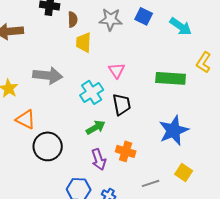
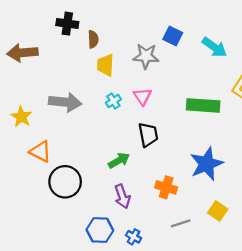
gray star: (111, 19) -> (146, 56), moved
cyan cross: (92, 92) -> (113, 101), moved, size x0.6
orange cross: (126, 151) -> (166, 187), moved

